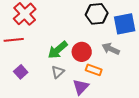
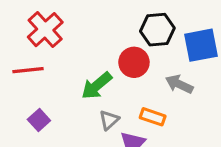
red circle: (82, 52) -> (134, 62), moved
gray triangle: (58, 72) -> (109, 120), moved

